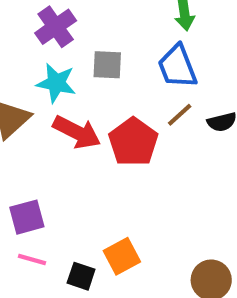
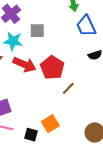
blue trapezoid: (177, 67) -> (86, 26), moved
brown line: (180, 115) -> (68, 88), moved

